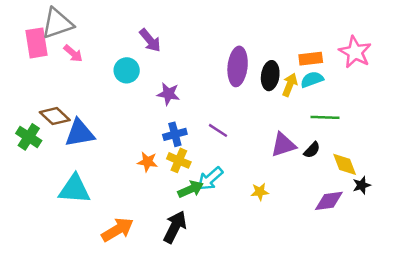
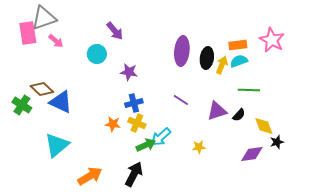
purple line: (218, 130) -> (181, 100), moved
blue triangle: (80, 133) -> (61, 102), turned 35
cyan triangle: (74, 189) -> (57, 145), turned -44

